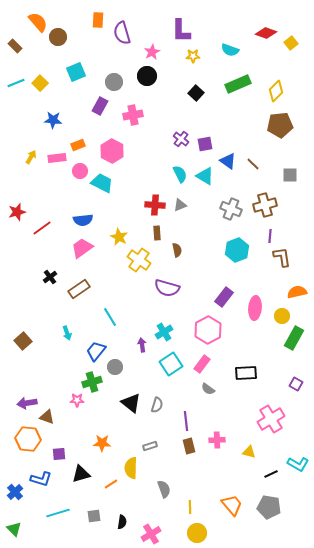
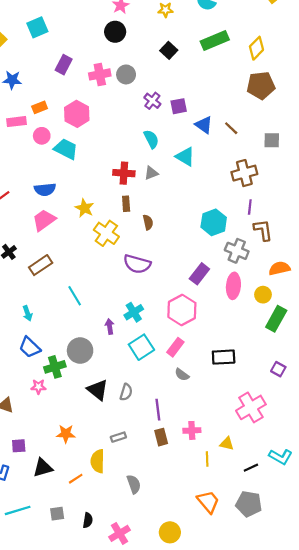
gray circle: (114, 82) -> (126, 74), moved
cyan triangle: (205, 176) -> (185, 157), moved
gray cross: (231, 209) -> (237, 251), moved
blue trapezoid: (96, 351) -> (30, 347), moved, turned -85
gray circle: (115, 367) -> (80, 351), size x1.5
yellow line: (190, 507) -> (207, 459), moved

